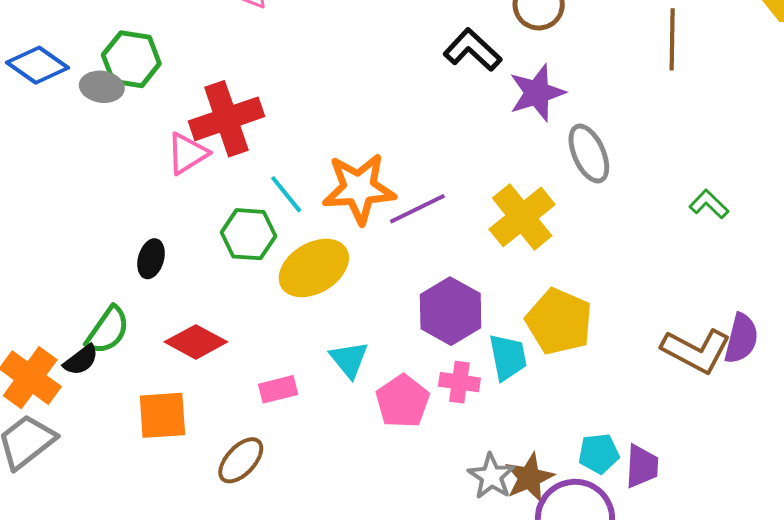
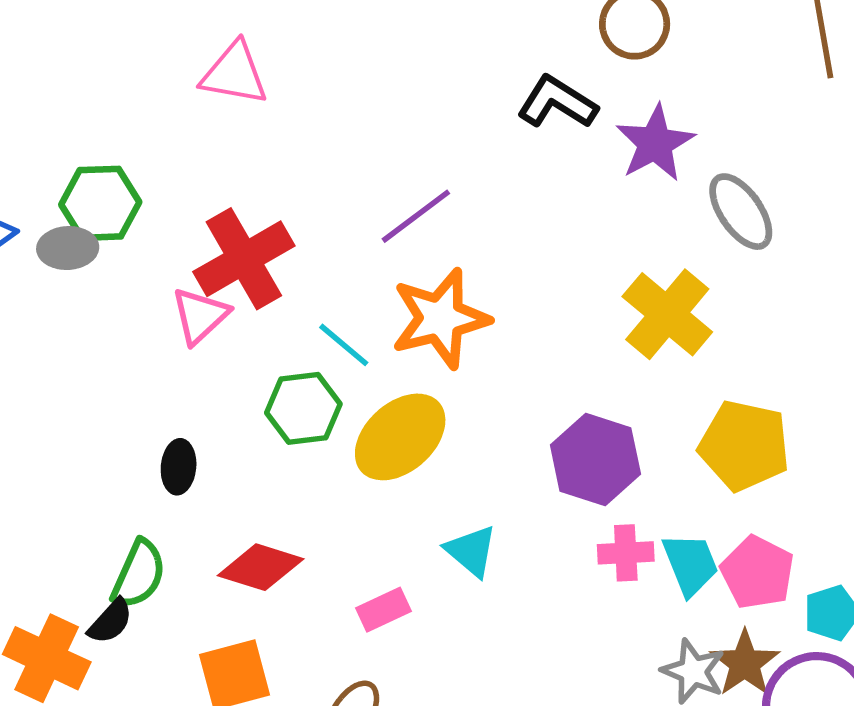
purple line: (417, 209) -> (416, 216), moved
cyan trapezoid: (508, 357) -> (690, 564), moved
pink pentagon: (403, 401) -> (757, 572), moved

